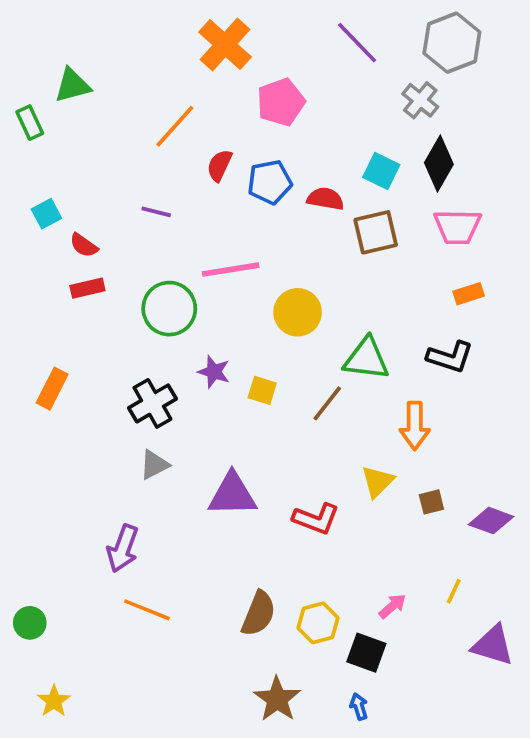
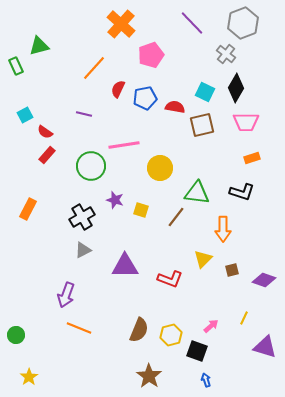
red rectangle: (87, 288) -> (47, 155), turned -36
blue arrow: (359, 707) -> (206, 380), moved

